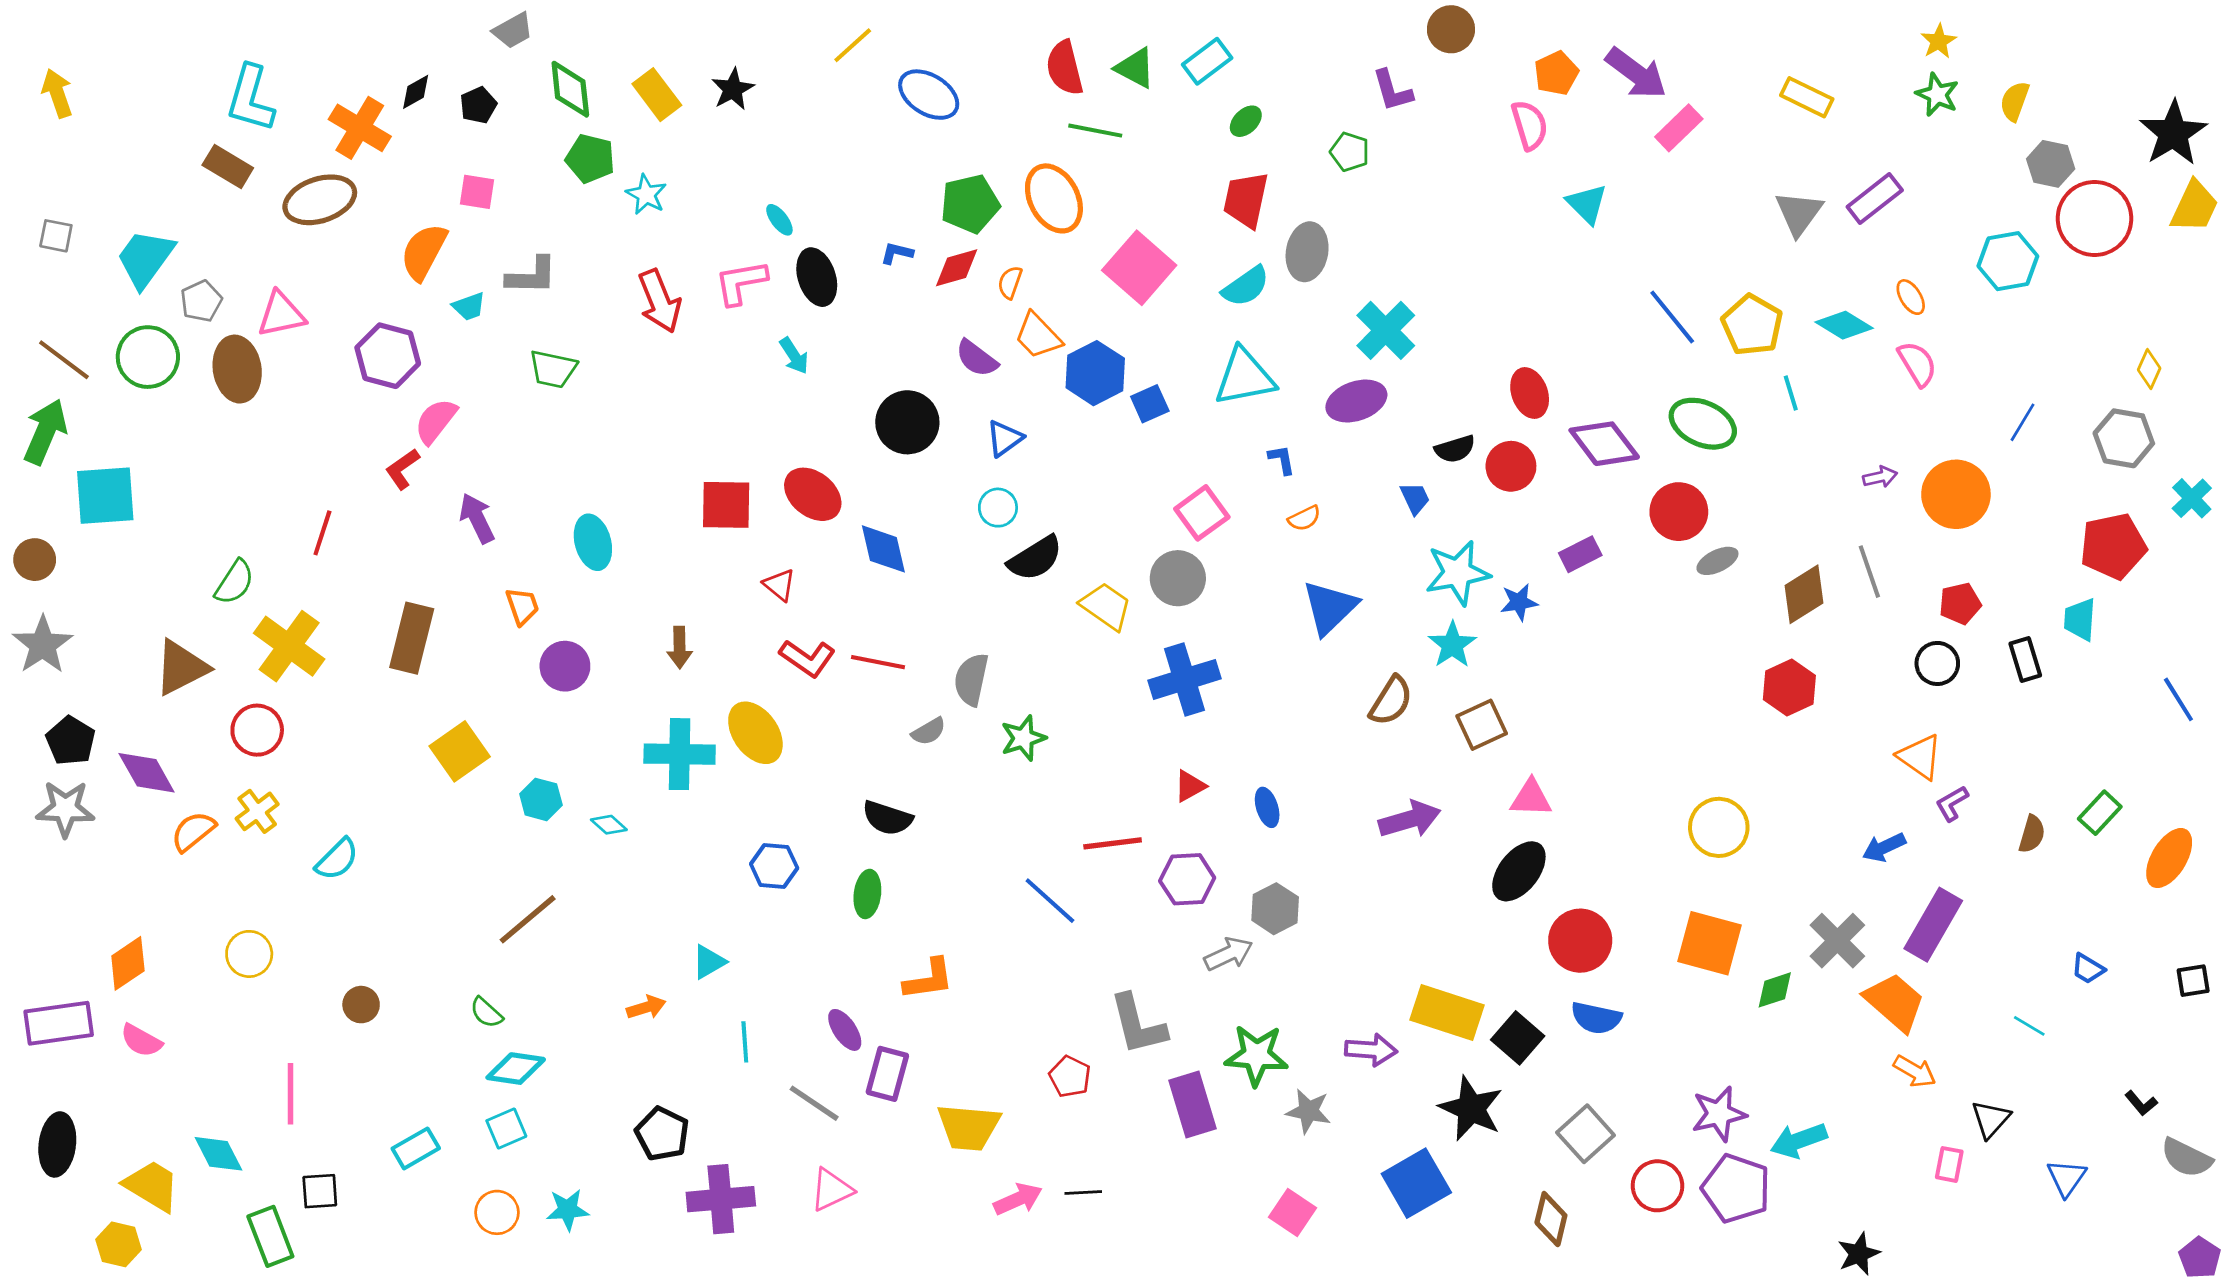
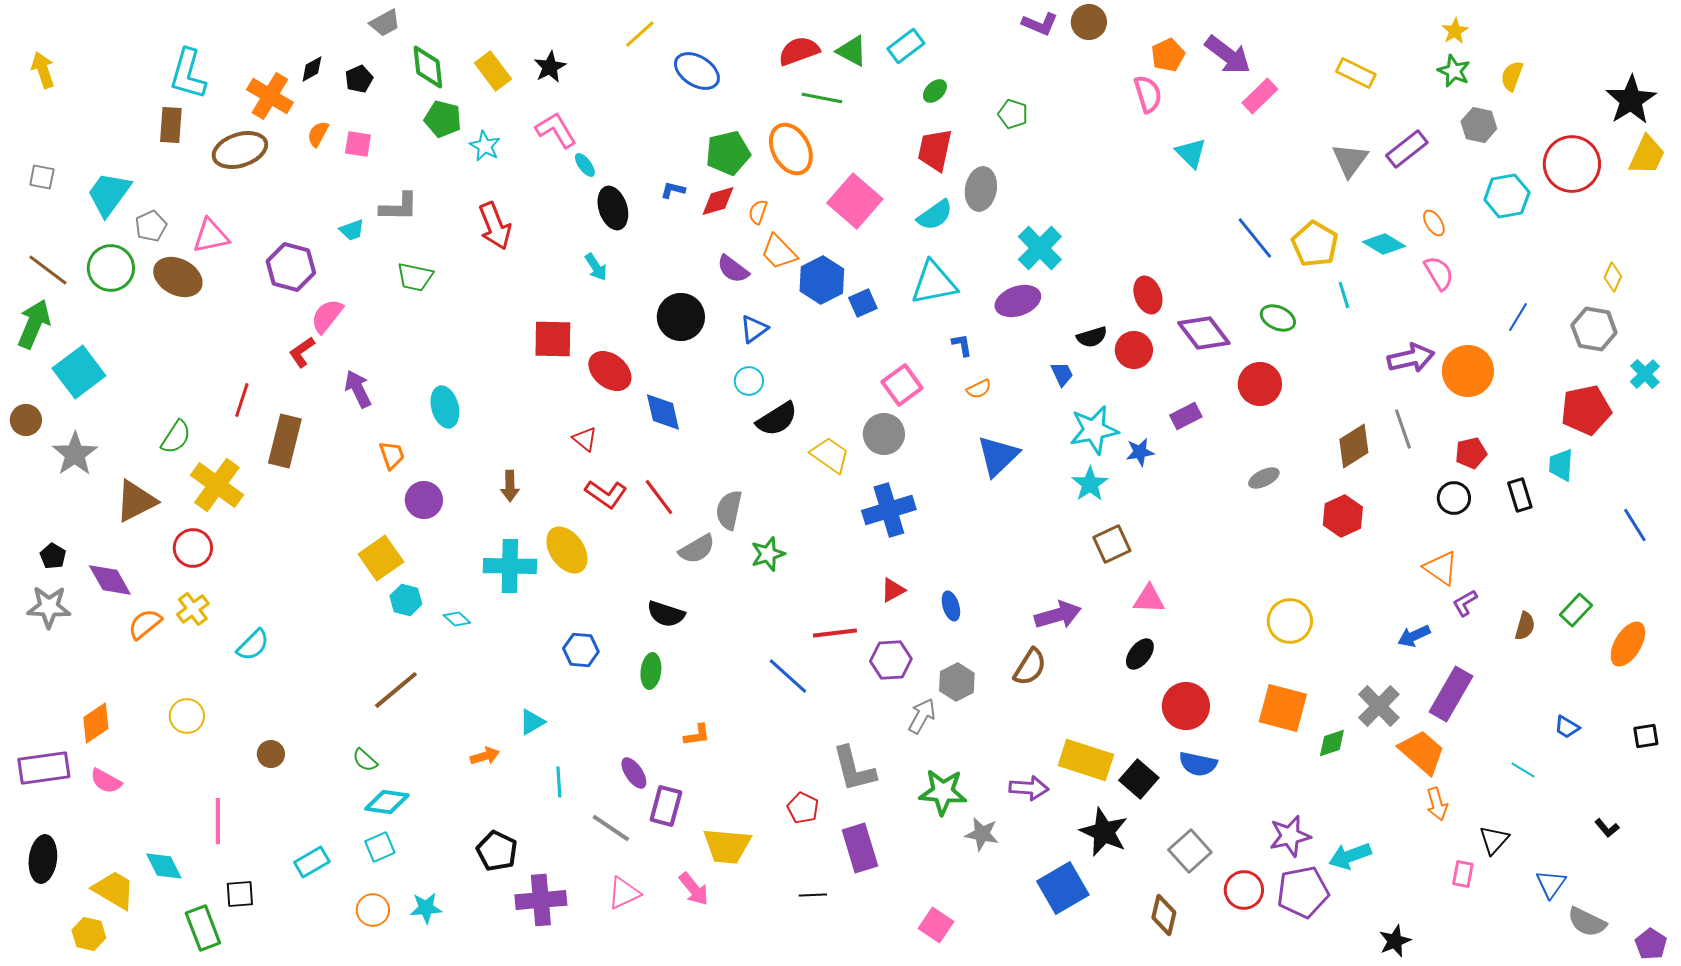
red semicircle: (1065, 68) -> (799, 51), turned 84
purple L-shape: (1392, 91) -> (1040, 24), moved, turned -51
gray hexagon: (2051, 164) -> (1479, 125), moved
brown rectangle: (228, 167) -> (171, 125), turned 63
orange semicircle: (424, 252) -> (318, 134), moved, size x0.6
pink L-shape: (741, 282) -> (556, 130), moved, turned 69
brown ellipse: (237, 369) -> (178, 277), turned -54
green ellipse: (1703, 424) -> (1278, 318), size x0.7
purple arrow: (1880, 477) -> (1411, 358), size x1.8
cyan square: (105, 496) -> (79, 372), turned -33
red square: (726, 505) -> (553, 339), moved
gray ellipse: (1717, 561) -> (1264, 478), moved
brown rectangle: (412, 638) -> (285, 441), moved
gray star: (43, 645) -> (75, 454), moved
red line: (878, 662) -> (659, 497), turned 42
brown semicircle: (1391, 701) -> (1030, 667), moved
gray semicircle: (929, 731) -> (697, 549), size x1.4
black pentagon: (71, 741) -> (53, 556), size x0.7
yellow square: (460, 751) -> (381, 558), moved
black ellipse: (1519, 871) -> (1140, 654), size x0.7
gray arrow: (1228, 954) -> (922, 716), turned -36
orange L-shape: (929, 979) -> (697, 735), size x0.7
orange arrow: (1915, 1071) -> (1437, 804), turned 44
purple rectangle: (1192, 1105) -> (860, 848), moved
gray semicircle: (2186, 1158) -> (1587, 922), moved
purple pentagon: (1736, 1188) -> (1303, 892), turned -30
pink arrow: (1018, 1199) -> (694, 889), moved, turned 75
pink square: (1292, 1212) -> (936, 925), moved

